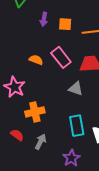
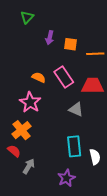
pink star: (14, 87) -> (30, 102), moved
orange cross: (35, 112) -> (22, 130), moved, turned -30
gray arrow: (40, 142) -> (29, 166), moved

